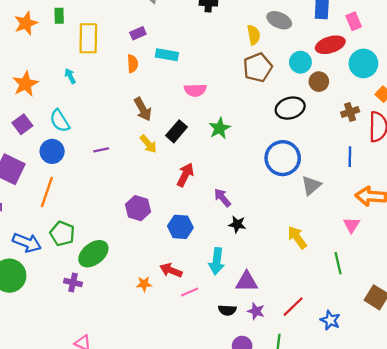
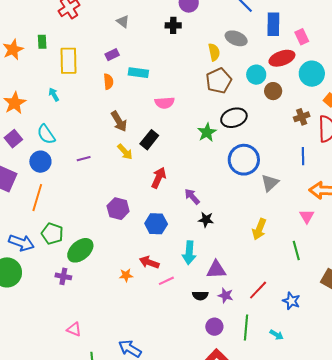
black ellipse: (290, 108) -> (234, 118), moved
green star: (220, 128) -> (207, 132), moved
yellow arrow: (297, 237) -> (259, 229), turned -120

